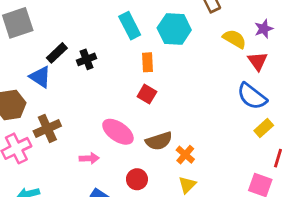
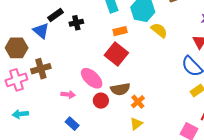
yellow semicircle: (235, 39) -> (159, 30), moved
orange rectangle: (148, 62) -> (120, 31), turned 72
red square: (147, 94) -> (116, 54), size x1.6
red circle: (137, 179) -> (101, 101), moved

